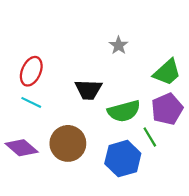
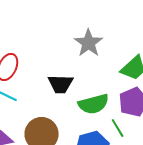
gray star: (119, 45) -> (89, 43), size x1.6

